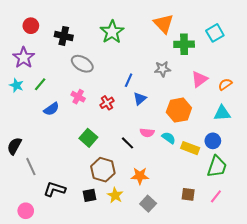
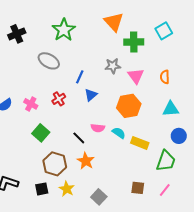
black cross: (64, 36) -> (17, 34), turned -36
gray ellipse: (82, 64) -> (49, 61), moved
pink triangle: (199, 79) -> (136, 76), moved, turned -30
orange semicircle: (225, 84) -> (165, 77), moved, turned -56
pink cross: (78, 97) -> (31, 104), moved
blue circle: (213, 141) -> (179, 136), moved
orange star: (140, 176) -> (86, 161), moved, turned 30

